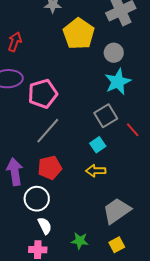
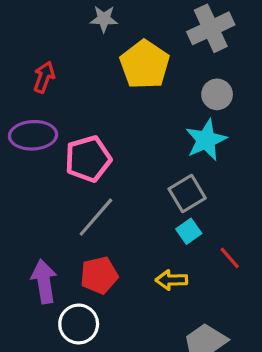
gray circle: (114, 53) -> (217, 94), moved
red line: (133, 130) -> (230, 258), moved
cyan square: (98, 145) -> (189, 231), moved

